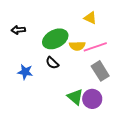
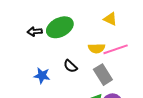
green ellipse: (55, 39) -> (60, 27), moved
gray rectangle: (100, 71) -> (103, 75), moved

